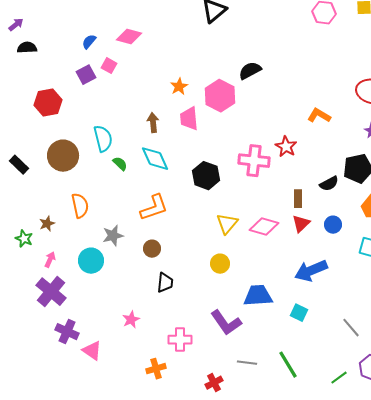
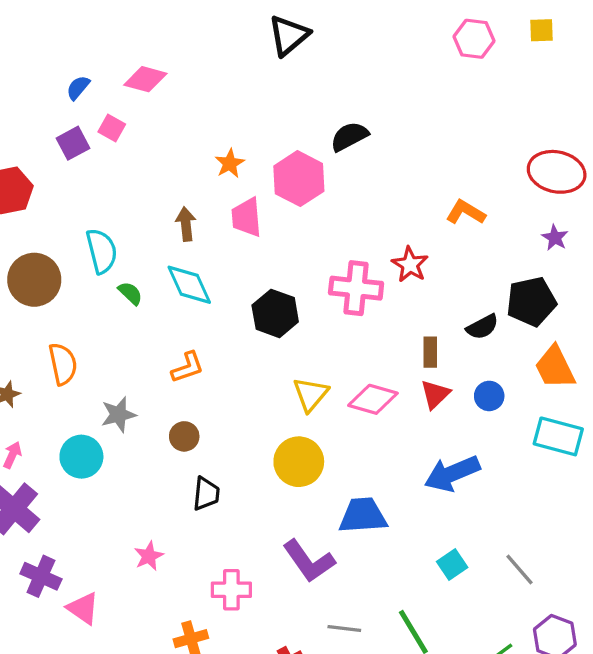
orange L-shape: (154, 208) -> (188, 367), size x0.7
yellow circle: (220, 264) -> (299, 462), size x1.5
cyan square: (299, 313) -> (452, 564), moved, turned 30

